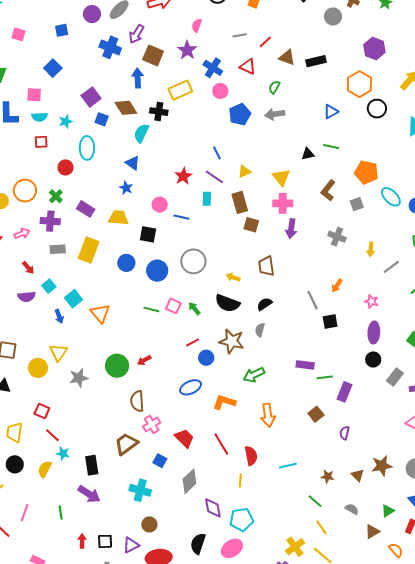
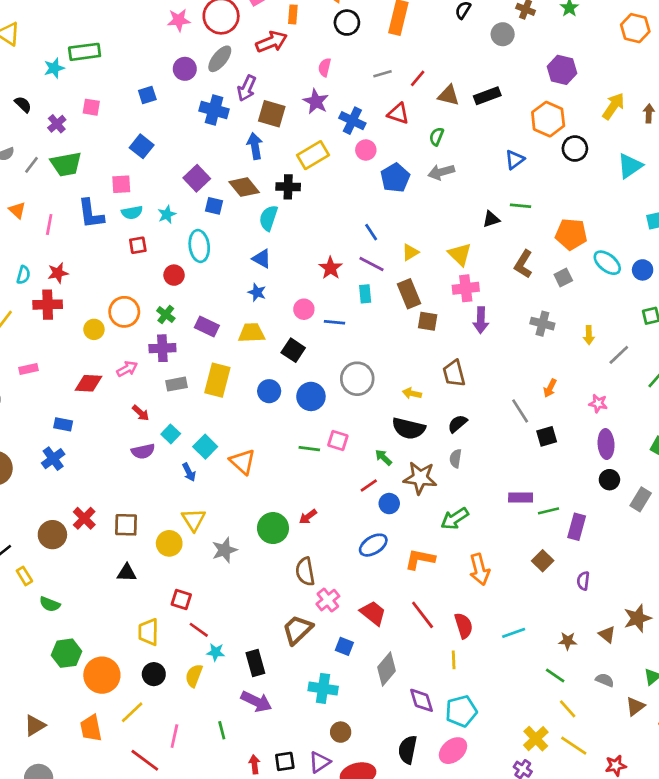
black square: (148, 234) -> (293, 350), turned 30
green arrow: (194, 308) -> (383, 457), moved

